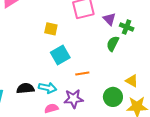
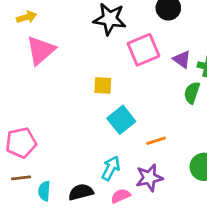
black semicircle: (25, 88) -> (81, 192), moved
cyan arrow: (48, 88) -> (111, 168), turned -66

